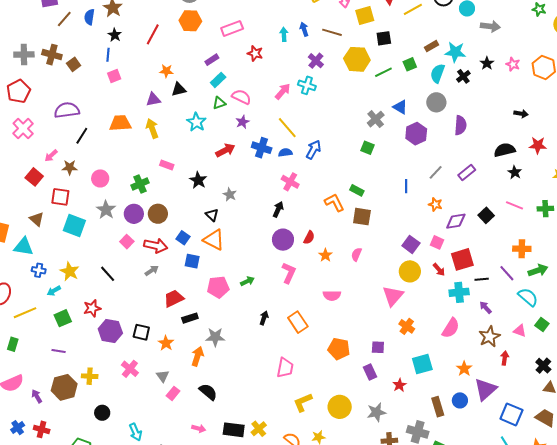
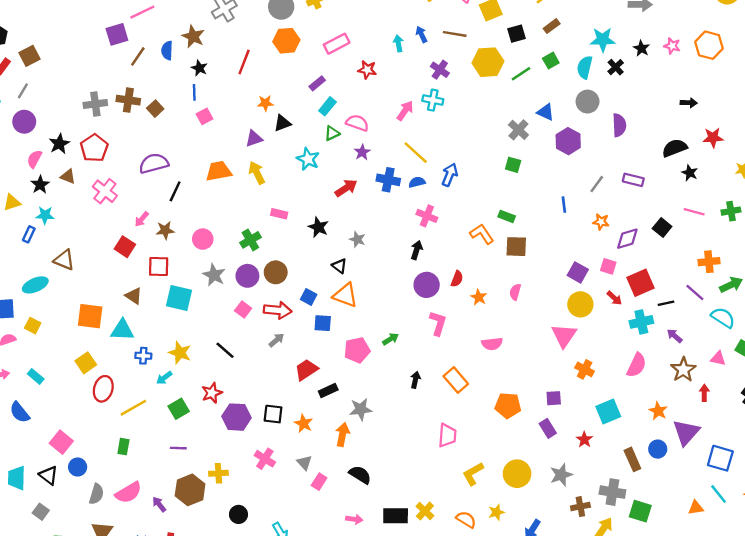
brown rectangle: (432, 46) -> (552, 26), moved
purple rectangle: (467, 173) -> (633, 180), turned 60

